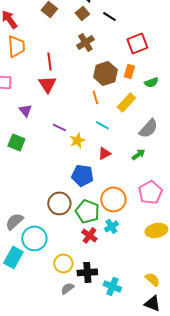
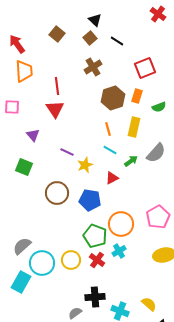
orange line: (95, 97) -> (108, 129), moved
yellow rectangle: (126, 102) -> (134, 127), turned -30
green arrow: (138, 154) -> (131, 161), moved
brown circle: (59, 203) -> (57, 193), moved
yellow circle: (63, 263) -> (71, 260), moved
yellow semicircle: (152, 279) -> (149, 304), moved

